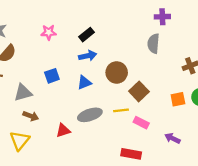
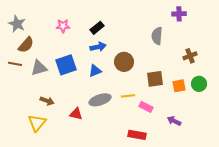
purple cross: (162, 17) -> (179, 14), moved
blue square: (52, 76) -> (66, 65), size x1.5
brown square: (139, 91) -> (155, 79), moved, turned 36
gray triangle: (23, 93) -> (39, 68), moved
red triangle: (63, 130) -> (76, 114), turned 32

